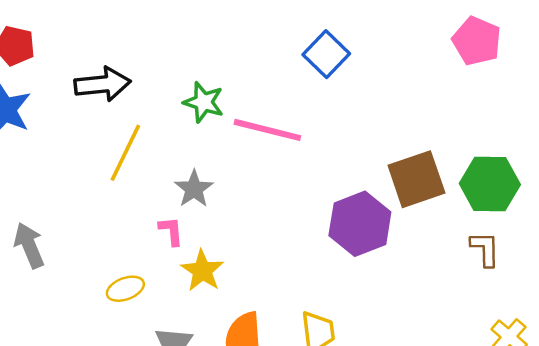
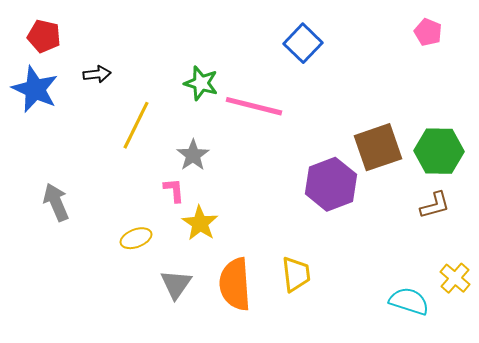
pink pentagon: (477, 41) -> (428, 32), size x0.7
black arrow: (103, 84) -> (97, 74), moved, size x0.6
brown L-shape: (485, 249) -> (435, 205), turned 76

